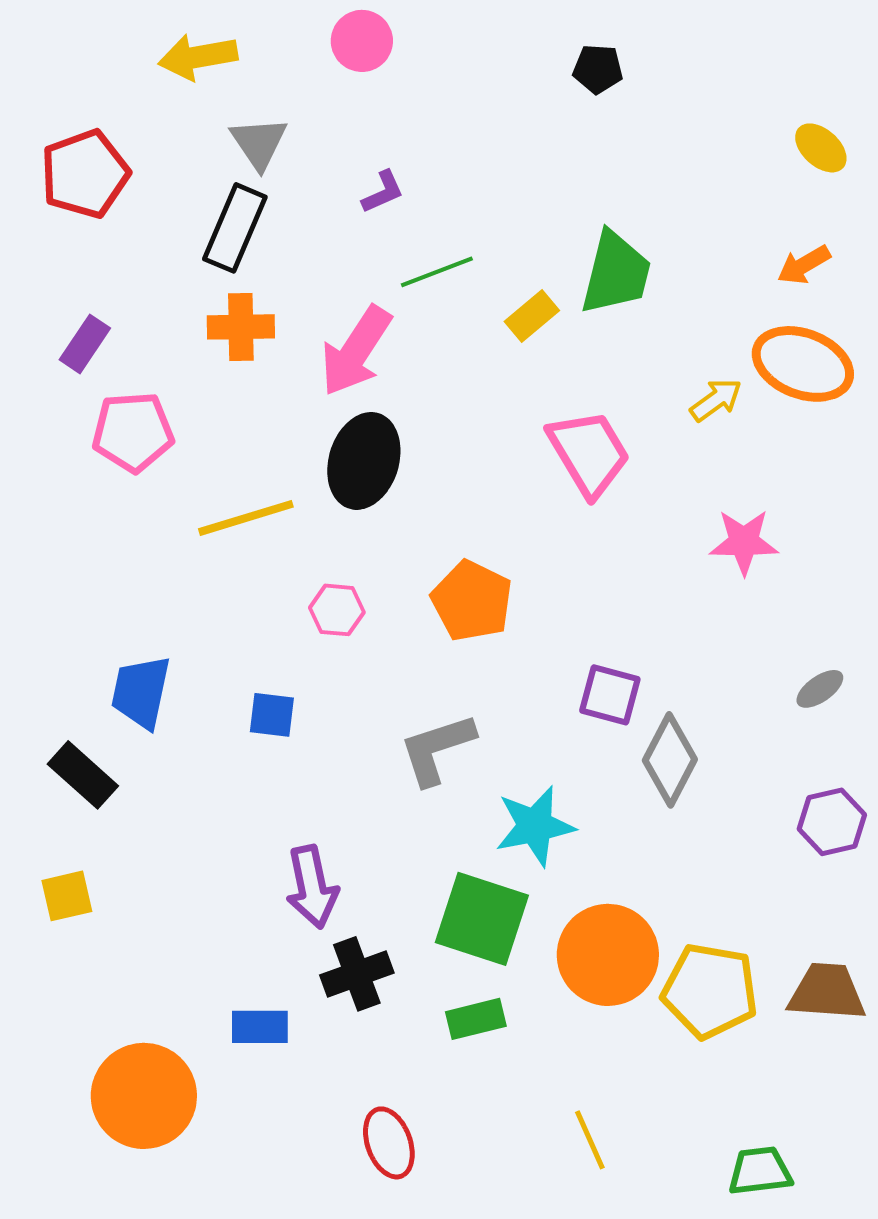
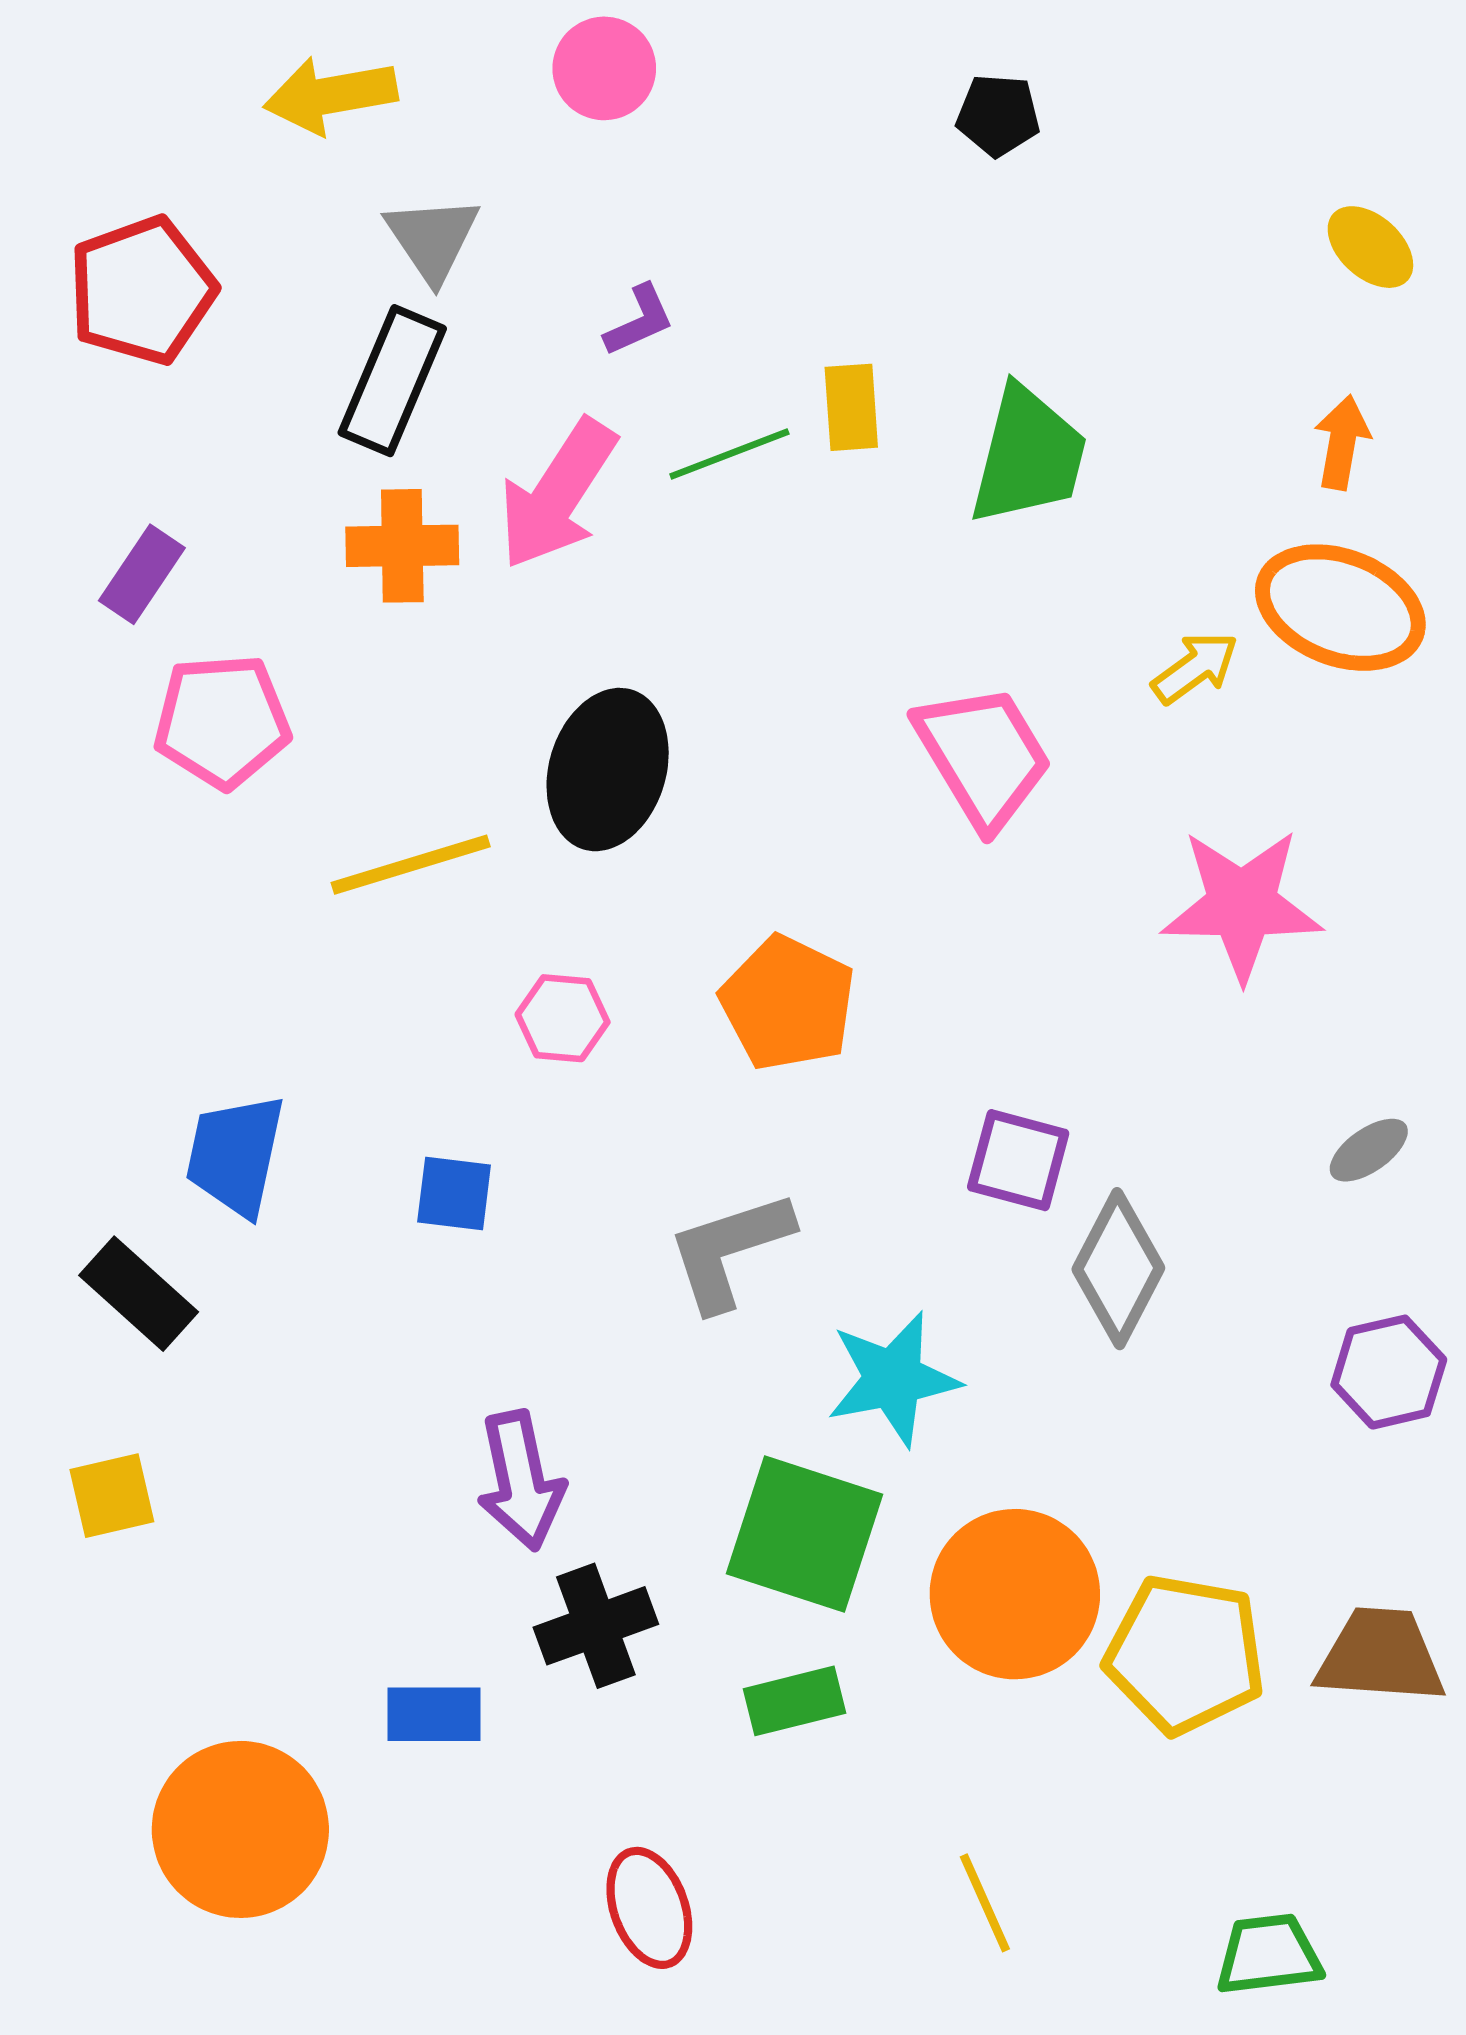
orange arrow: (804, 265) -> (1342, 442), turned 130
yellow rectangle: (532, 316) -> (851, 407), moved, turned -54
pink arrow: (356, 351) -> (558, 494), moved
pink star: (744, 542) -> (1242, 905), size x1.4

